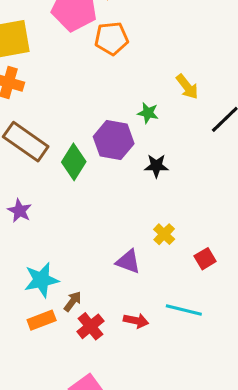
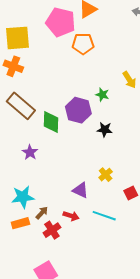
green diamond: (74, 162) -> (51, 122), turned -35
purple star: (20, 211) -> (30, 152), moved
cyan line: (184, 310) -> (104, 216), moved
red arrow: (136, 321) -> (71, 216), moved

